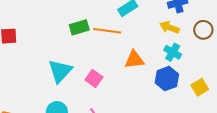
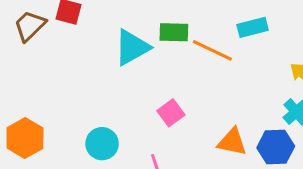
orange triangle: (134, 60) -> (232, 142), moved
cyan triangle: (60, 71) -> (132, 47), moved

